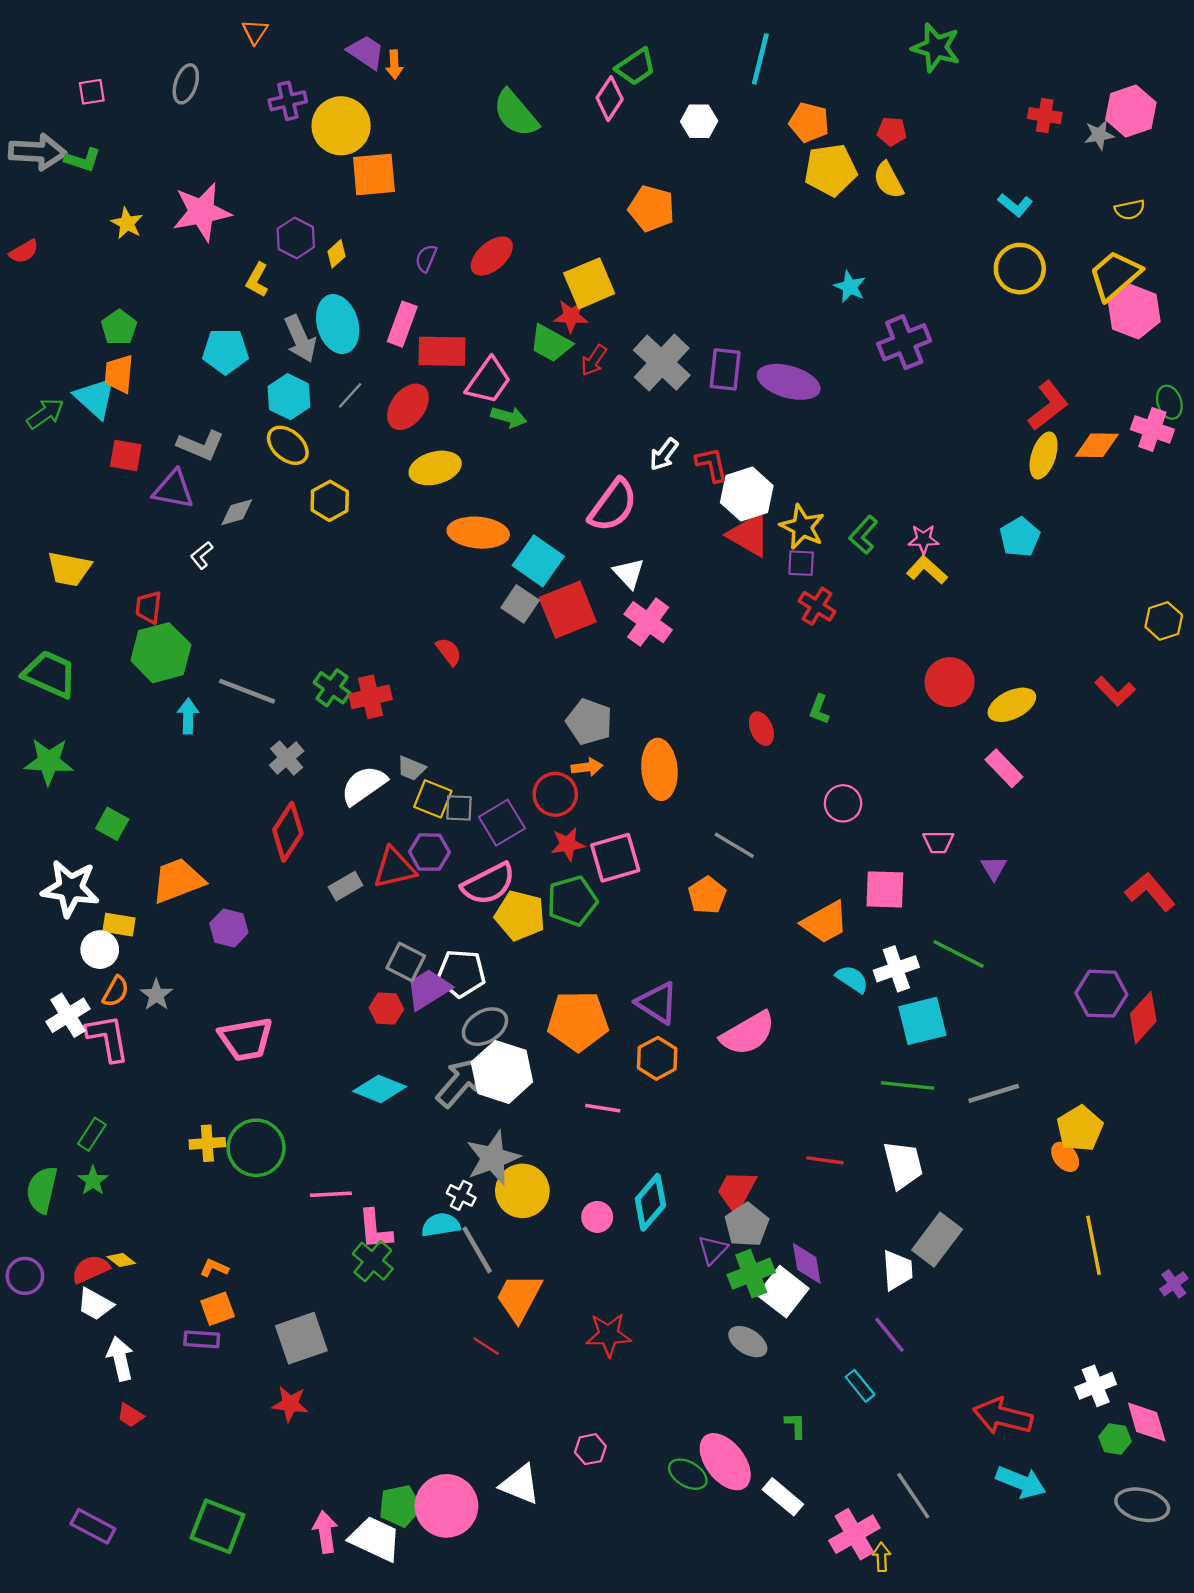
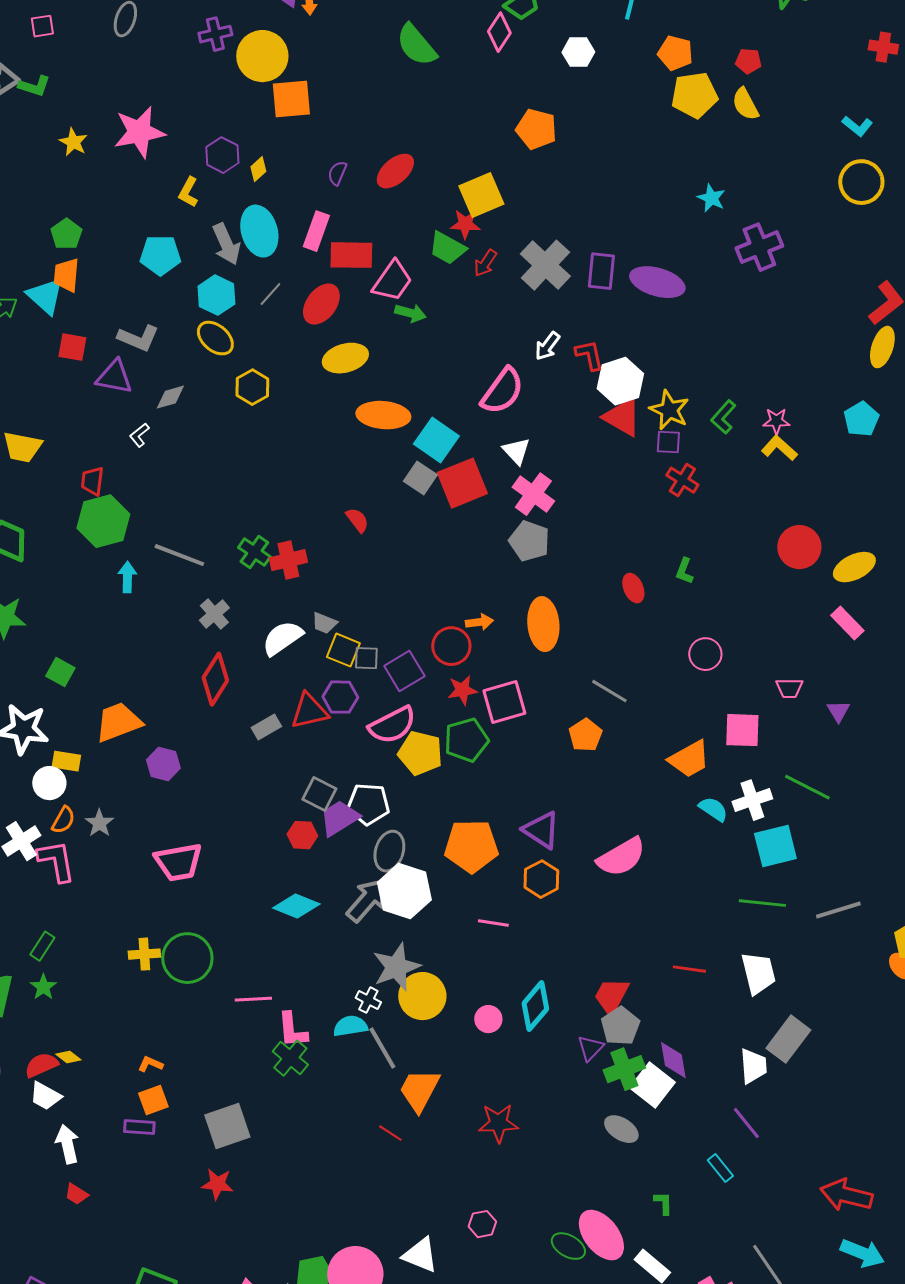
gray pentagon: (589, 722) -> (529, 541), moved
gray ellipse: (485, 1027) -> (389, 851), turned -42

